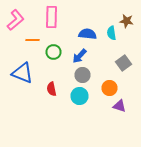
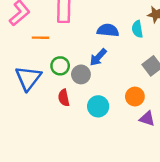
green circle: (54, 52) -> (60, 66), moved
blue triangle: (22, 73) -> (28, 78), turned 45
gray circle: (82, 75) -> (81, 74), moved

